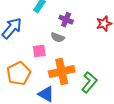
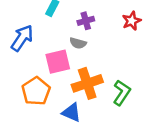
purple cross: (66, 20) -> (86, 21), turned -32
pink square: (39, 51) -> (58, 62), size x1.5

